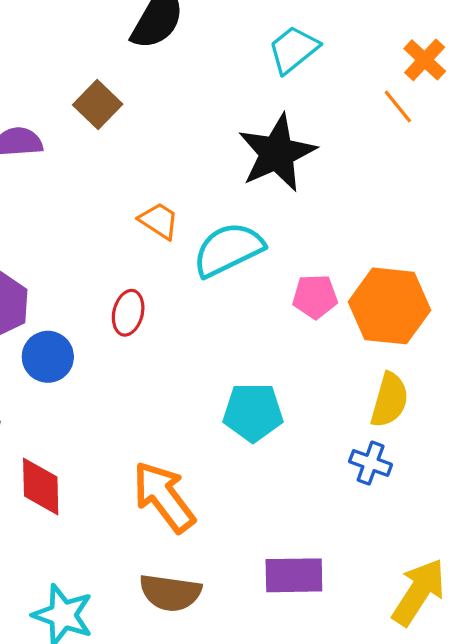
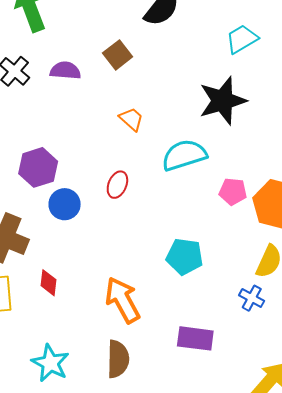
orange trapezoid: (159, 221) -> (131, 119), moved
red diamond: (41, 486) -> (48, 283), size x0.7
purple rectangle: (294, 575) -> (195, 338), moved
brown semicircle: (170, 593) -> (118, 359), turned -105

